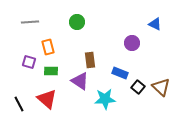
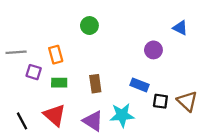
gray line: (30, 22) -> (16, 52), moved
brown rectangle: (90, 60) -> (95, 84), moved
purple triangle: (80, 81) -> (93, 121), moved
black square: (138, 87) -> (160, 101), turned -32

